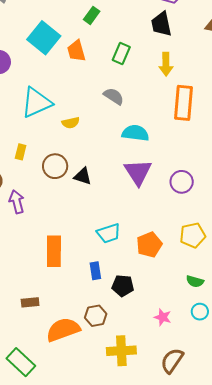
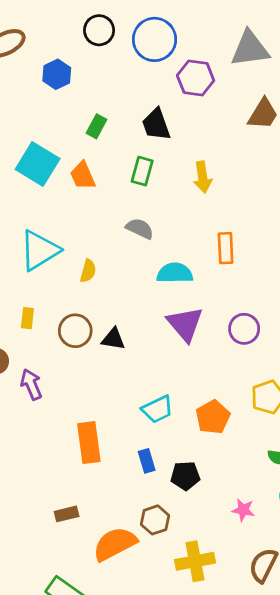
black trapezoid: (161, 24) -> (156, 124), moved
orange rectangle: (183, 103) -> (226, 248), moved, size x0.7
yellow semicircle: (71, 123) -> (88, 271), turned -54

